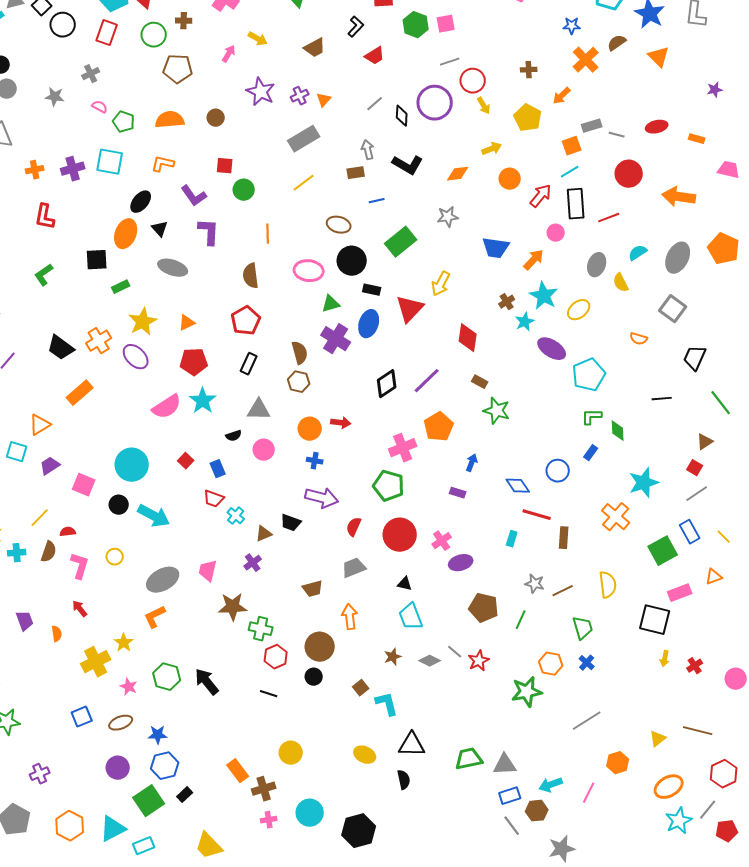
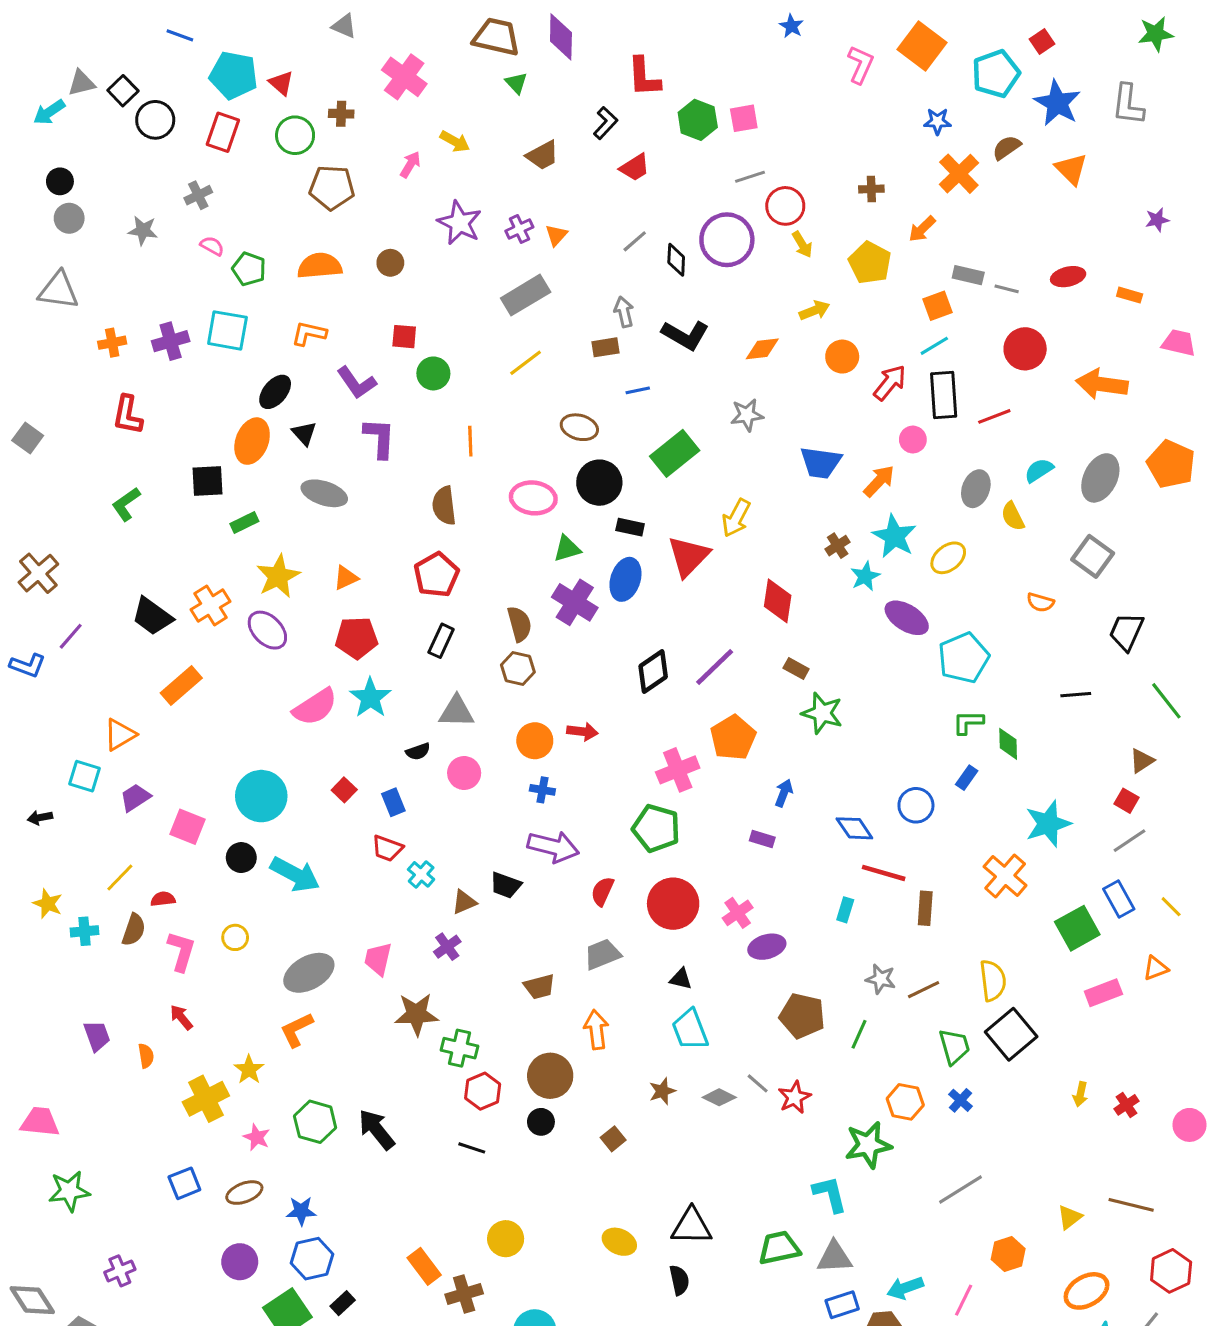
gray rectangle: (592, 126) -> (968, 275), turned 30
black square: (655, 620) -> (1011, 1034), moved, turned 36
cyan L-shape: (387, 704) -> (830, 1194), moved

